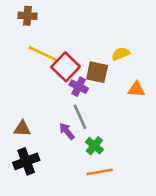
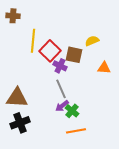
brown cross: (27, 16) -> (13, 16), moved
yellow line: (43, 54) -> (33, 41), turned 70
brown triangle: (22, 129) -> (17, 98), size x1.6
purple arrow: (67, 131) -> (62, 106), moved, turned -88

